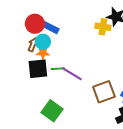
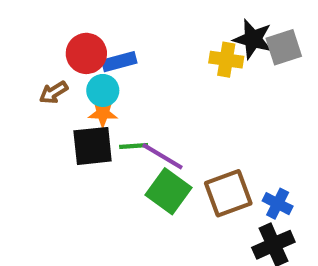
blue rectangle: (51, 28) -> (119, 62), turned -42
brown arrow: (33, 45) -> (53, 93), moved, turned -144
green square: (52, 111) -> (169, 191), moved

